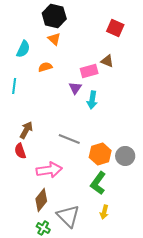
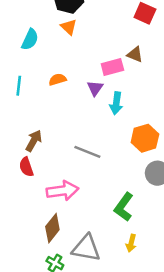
orange semicircle: (45, 67) -> (57, 79), moved
orange hexagon: (100, 154) -> (145, 138), moved
gray triangle: (68, 216) -> (86, 248), turned -35

